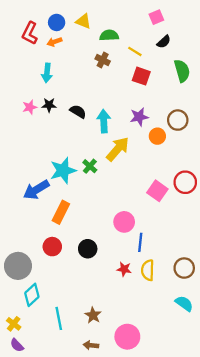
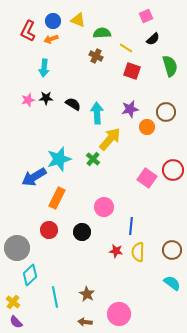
green cross: (90, 166) -> (93, 159), moved
pink circle: (124, 222) -> (104, 207), moved

